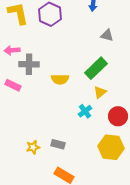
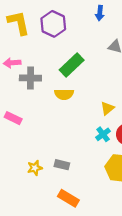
green rectangle: (96, 68) -> (72, 65), moved
pink rectangle: (13, 85) -> (13, 118), moved
cyan cross: (85, 111) -> (103, 134), moved

